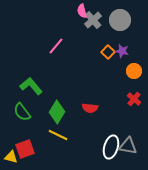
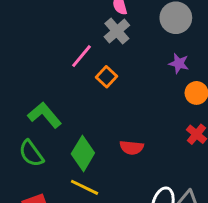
gray cross: (93, 20) -> (117, 31), moved
orange square: (108, 52) -> (107, 77), moved

